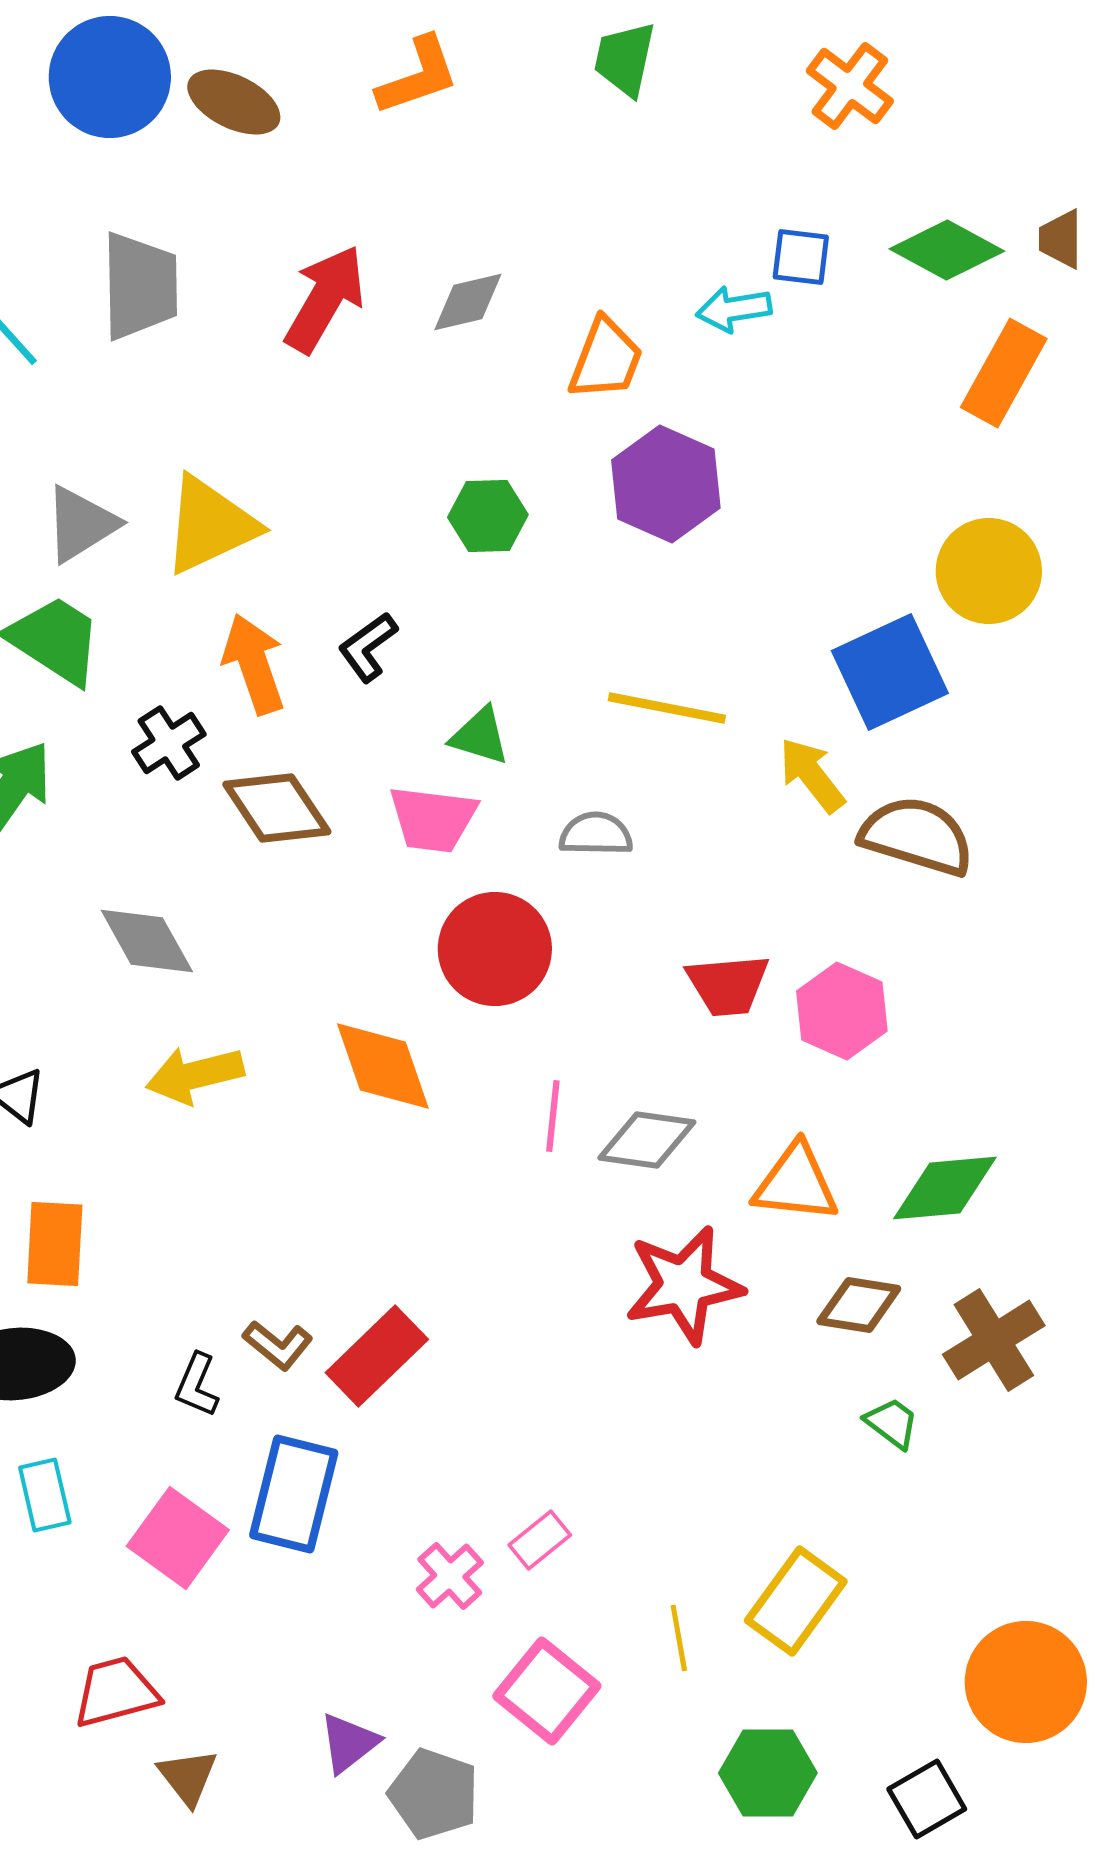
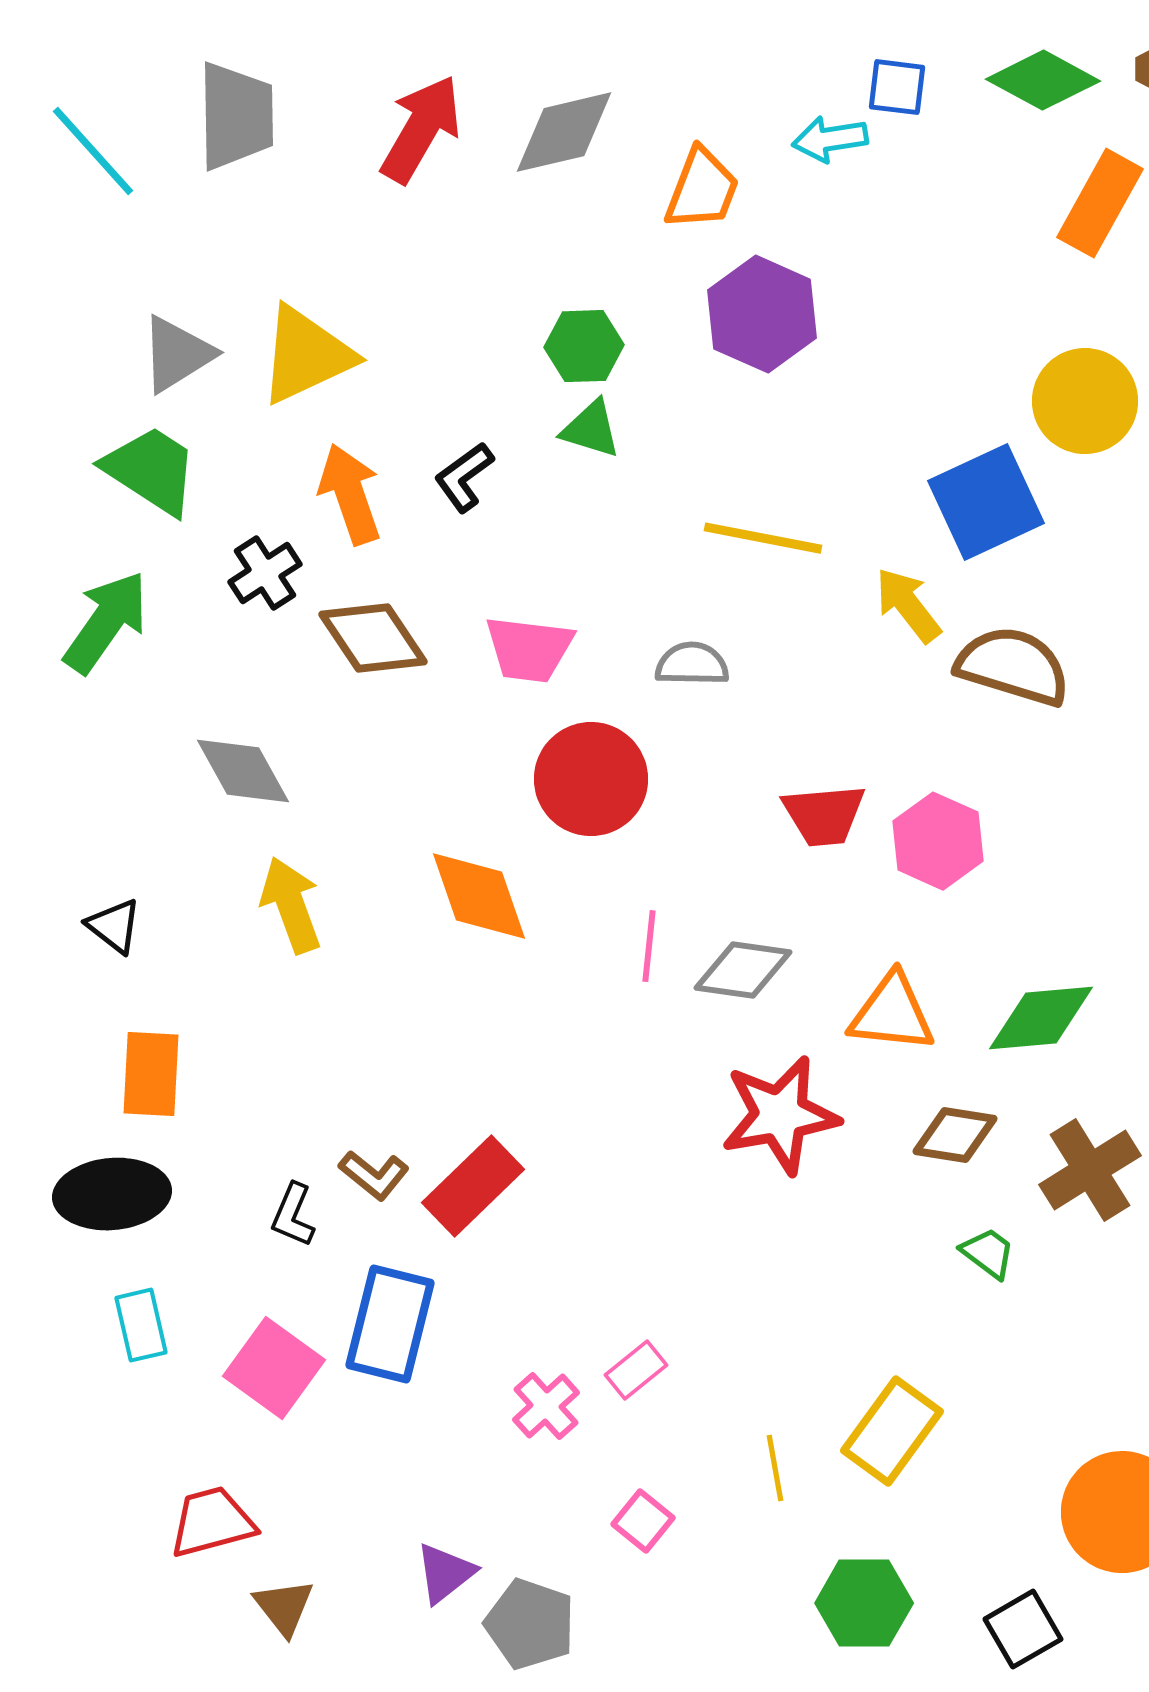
gray diamond: (468, 302) -> (564, 132), size x1.4
green triangle: (480, 736) -> (591, 429), moved
yellow arrow: (195, 1075) -> (291, 905), turned 84
pink square: (547, 1691) -> (643, 1521), size x0.6

